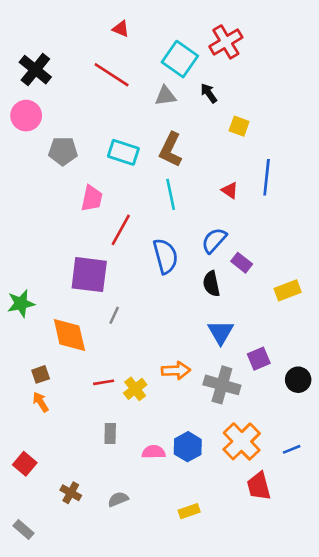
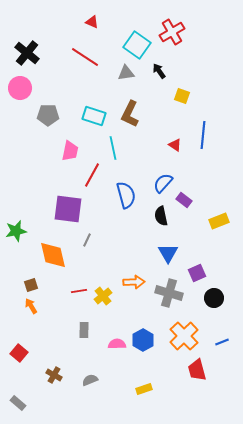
cyan line: (171, 194) -> (113, 148), moved
black circle: (298, 380) -> (214, 298), moved

